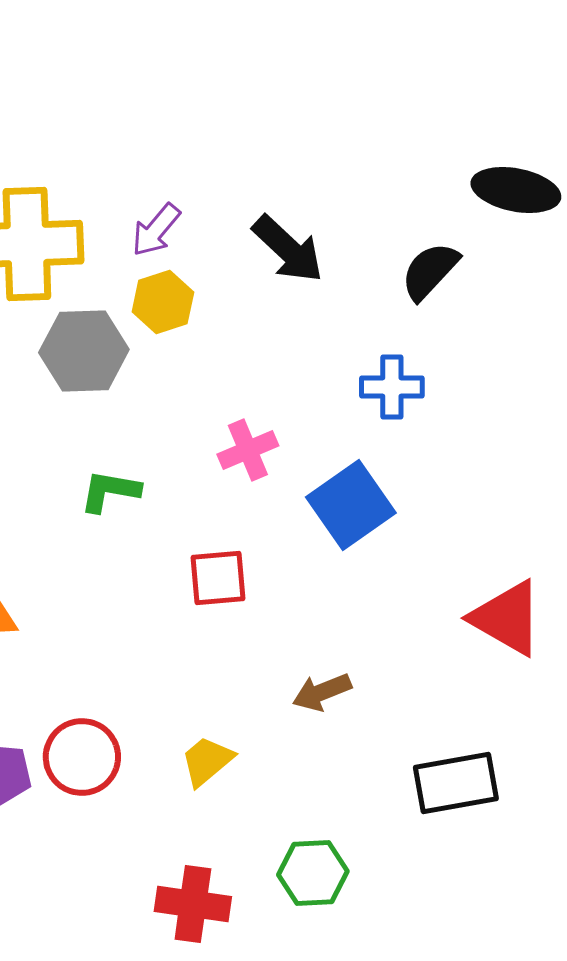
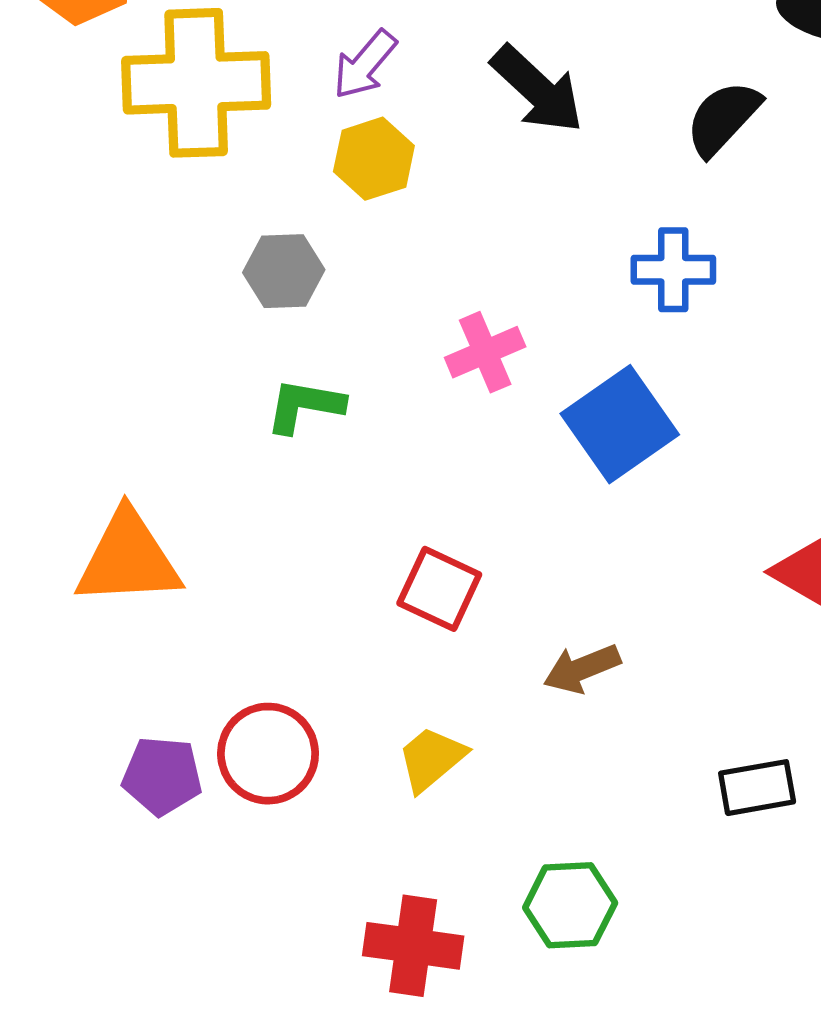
gray hexagon: (84, 351) -> (284, 271), moved, size x0.7
red square: (218, 578) -> (439, 589), moved, turned 30
black rectangle: (456, 783) -> (757, 788), size x0.7

